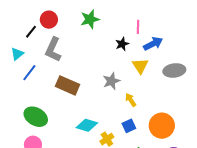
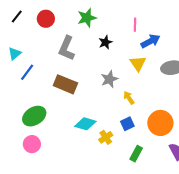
black line: (31, 32) -> (17, 16), moved
black star: (122, 44) -> (105, 42), moved
gray L-shape: (53, 50) -> (67, 48), moved
green ellipse: (36, 117) -> (34, 116), turned -60

